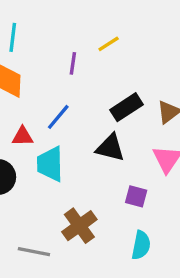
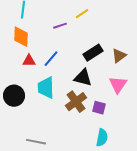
purple line: (73, 63) -> (60, 26), turned 64
red triangle: (23, 136) -> (29, 61), moved
brown cross: (79, 226) -> (76, 102), moved

